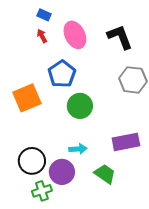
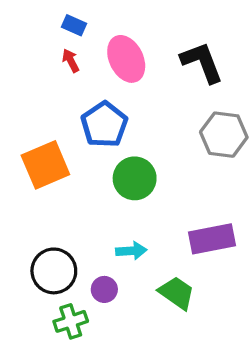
purple circle: (62, 172) -> (104, 289), size x0.6

